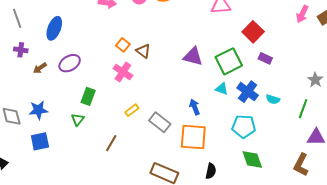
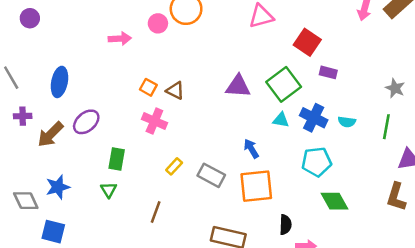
brown arrow: (40, 68) -> (50, 134), size x1.6
blue square: (40, 141) -> (53, 232), moved, turned 36

